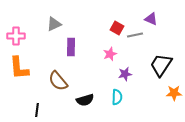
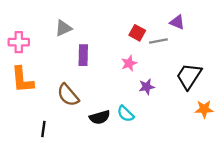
cyan semicircle: (117, 97) -> (126, 114), moved, turned 133

